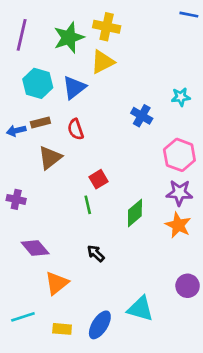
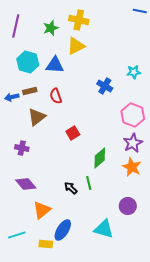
green star: (69, 38) -> (51, 28), size x0.7
blue triangle: (74, 87) -> (55, 65), turned 42
purple star: (179, 193) -> (133, 143), turned -30
purple cross: (16, 199) -> (22, 148), moved
green line: (88, 205) -> (89, 183), moved
purple circle: (188, 286) -> (128, 206), moved
blue ellipse: (100, 325) -> (63, 230), moved

